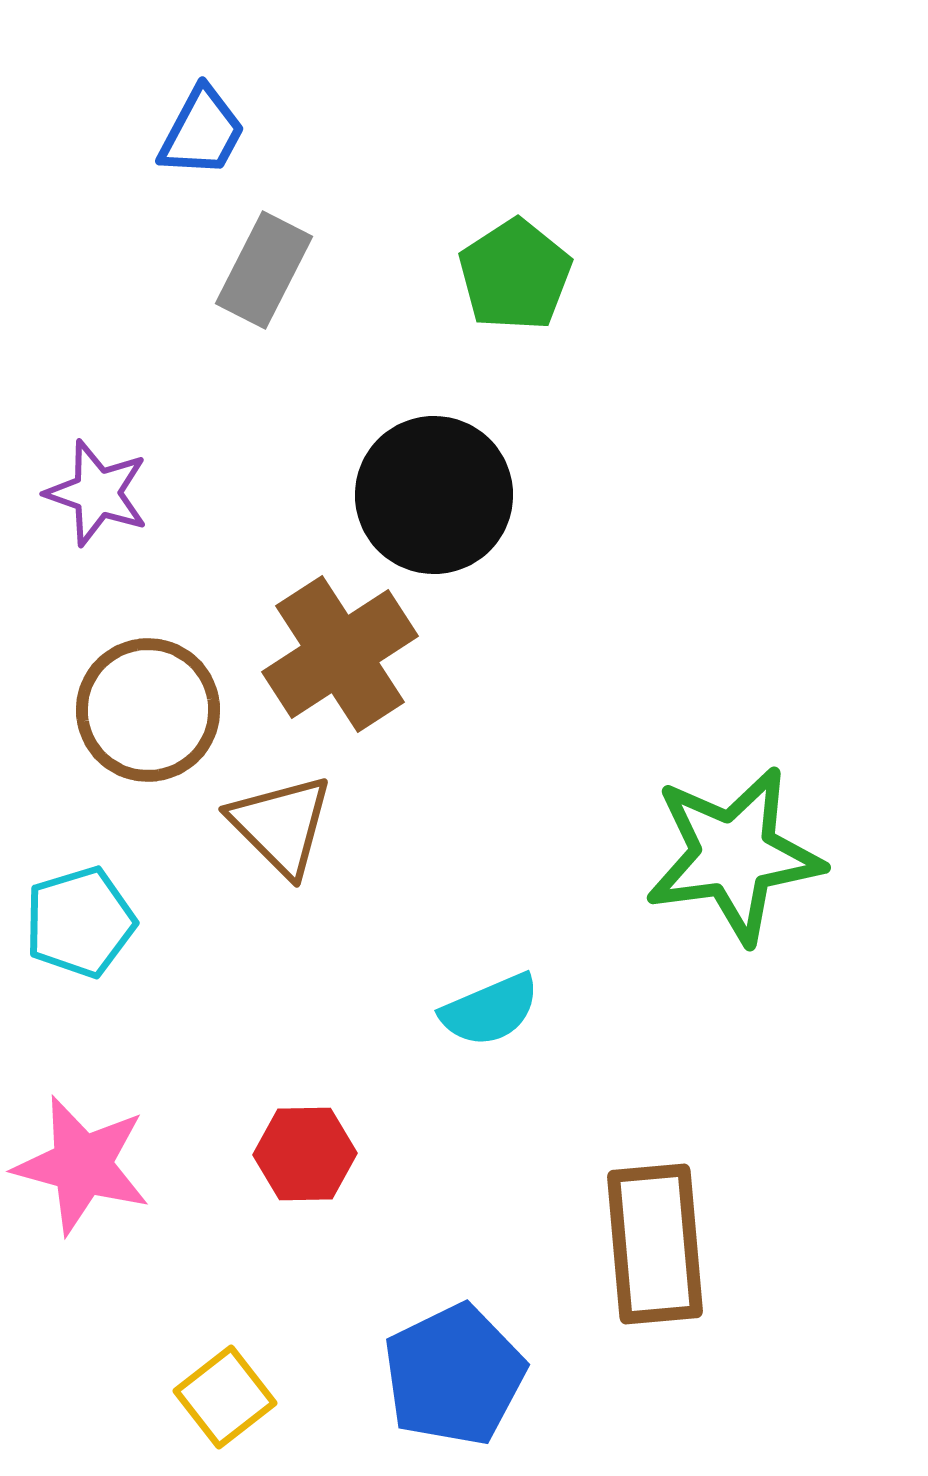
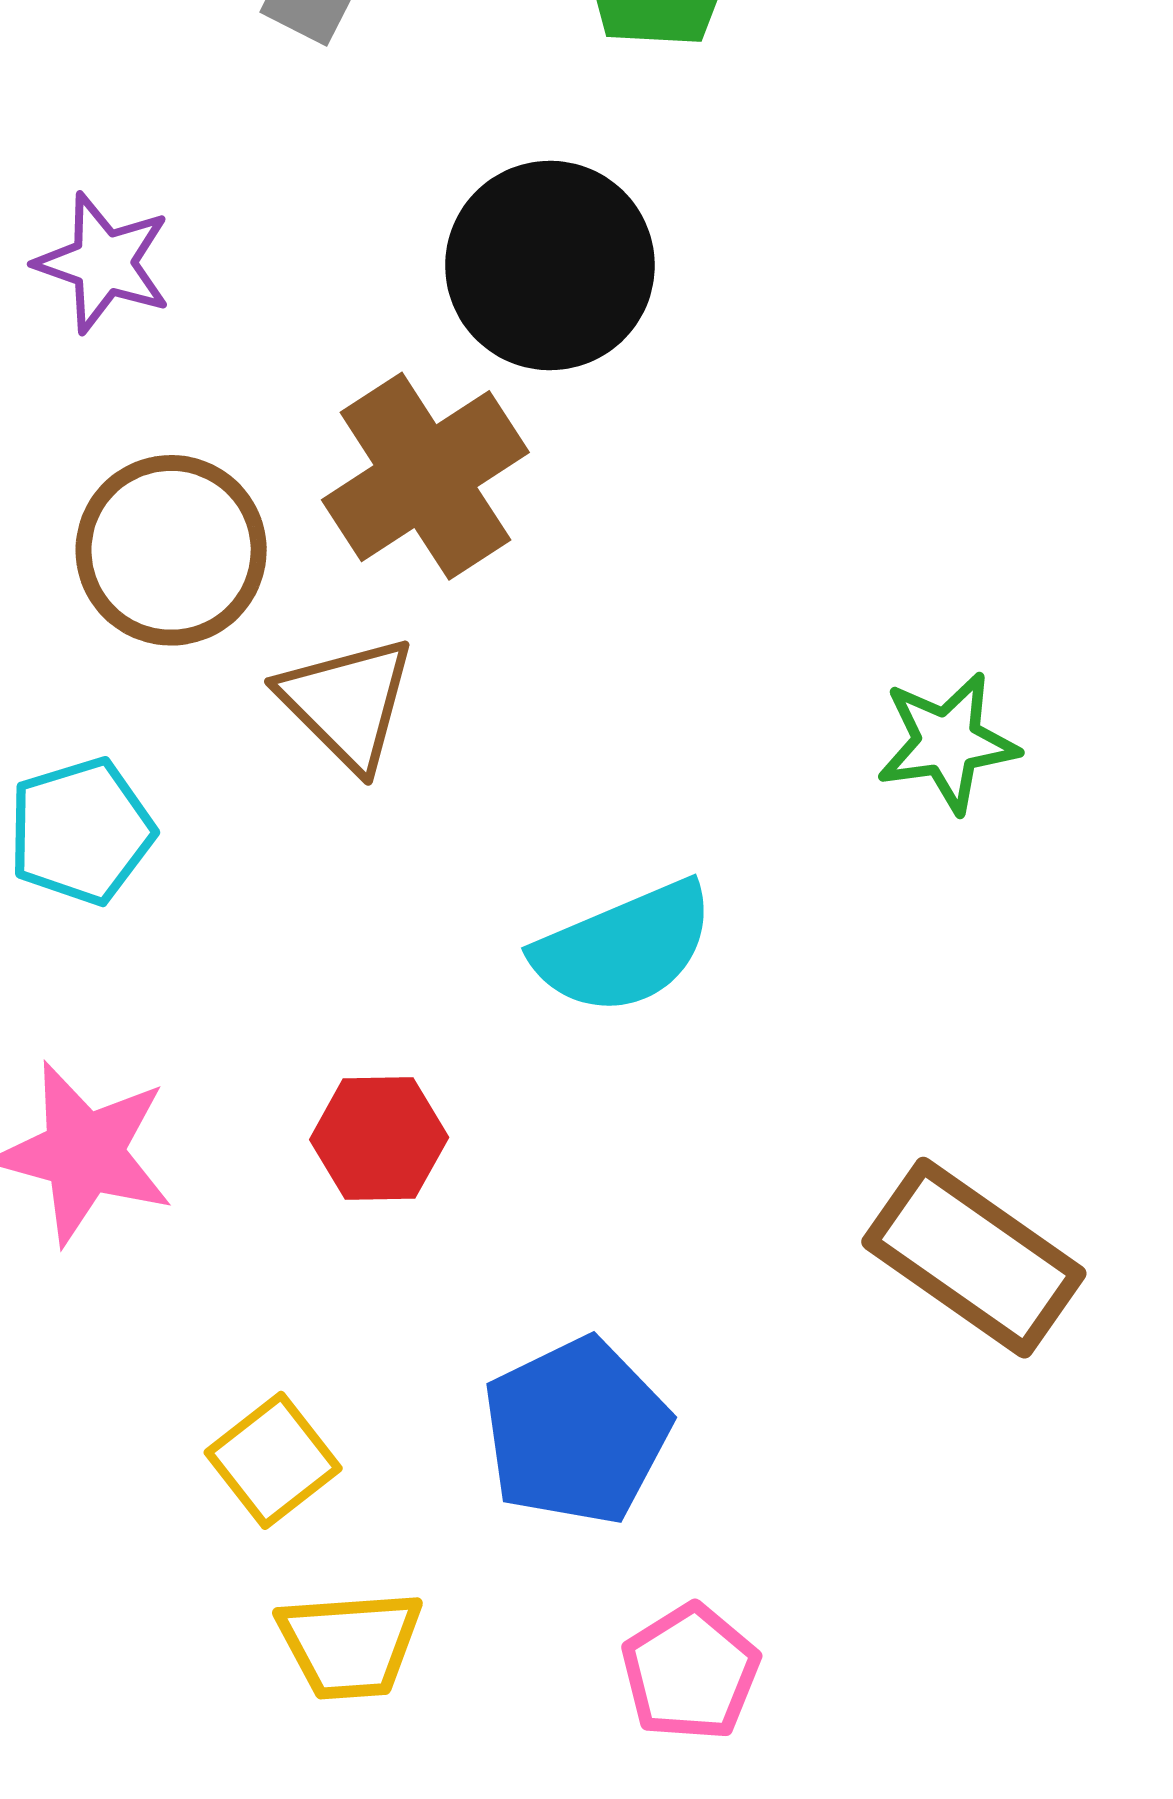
green star: (734, 855) -> (947, 742), size x0.6
cyan semicircle: (490, 1010) -> (624, 948), size x1.4
brown rectangle: (655, 1244) -> (974, 1258), moved, turned -50

